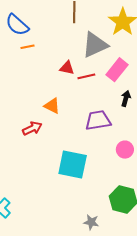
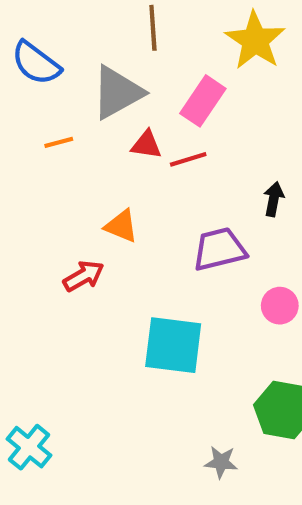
gray triangle: (95, 45) -> (117, 92), moved
orange line: (27, 47) -> (59, 142), moved
pink rectangle: (117, 70) -> (203, 101), moved

